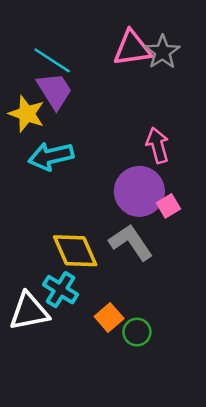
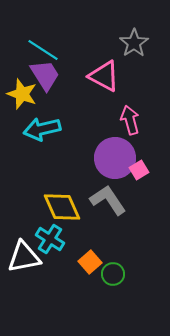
pink triangle: (132, 48) -> (104, 76), moved, turned 36

